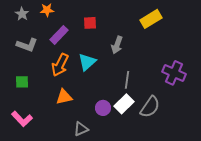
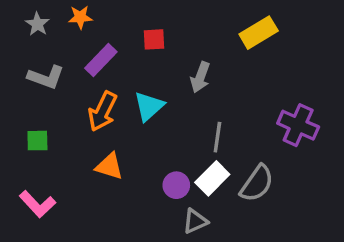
orange triangle: (64, 97) -> (109, 166), turned 30
gray triangle: (81, 129) -> (195, 221), moved

